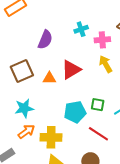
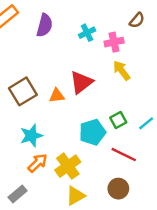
purple semicircle: (45, 40) -> (45, 25), moved
green square: (98, 105) -> (118, 120), turned -32
yellow cross: (51, 137) -> (68, 166), turned -30

